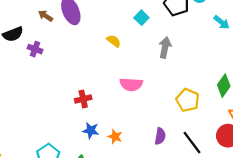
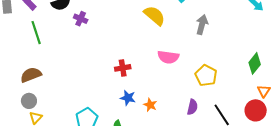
yellow semicircle: (114, 41) -> (155, 16), size x1.6
yellow pentagon: (188, 100) -> (206, 75), moved

